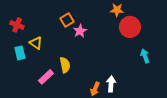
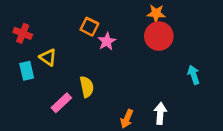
orange square: (67, 20) -> (89, 27), turned -32
red circle: (130, 27) -> (159, 36), moved
white arrow: (111, 84) -> (160, 113), moved

